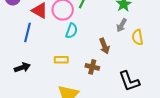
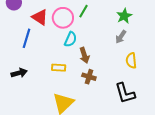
yellow semicircle: (137, 37) -> (131, 61), moved
brown arrow: (104, 46) -> (84, 55), moved

